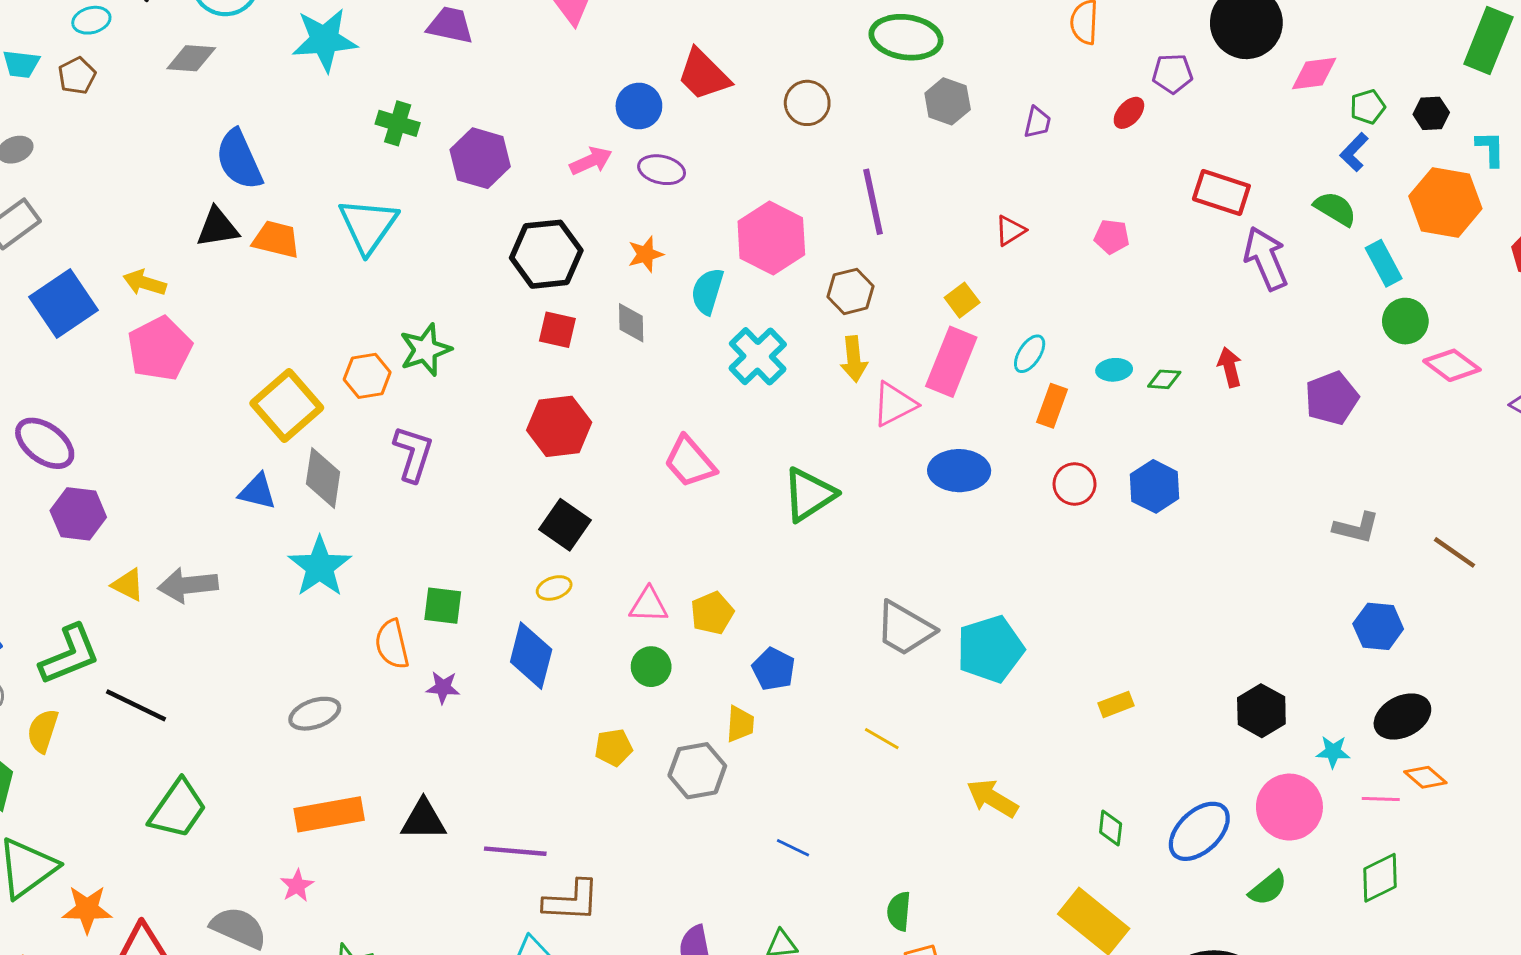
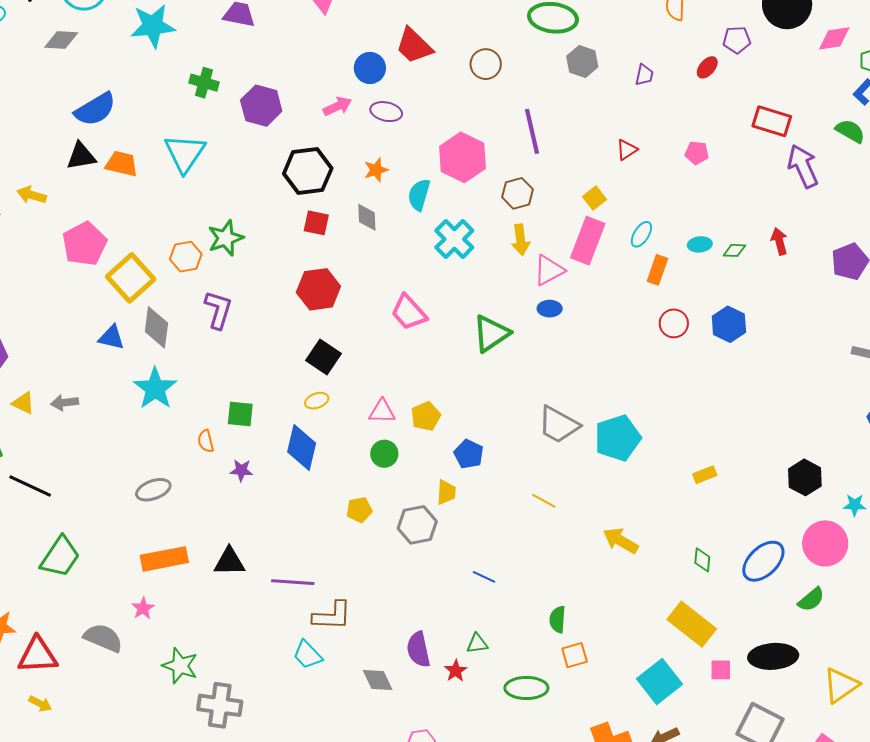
blue semicircle: (239, 160) -> (95, 109), turned -96
pink pentagon: (160, 349) -> (84, 244), moved
blue ellipse: (959, 471) -> (550, 309), moved, size x0.6
gray arrow: (188, 585) -> (65, 403), size x0.7
orange semicircle: (392, 644) -> (206, 441), size x0.7

